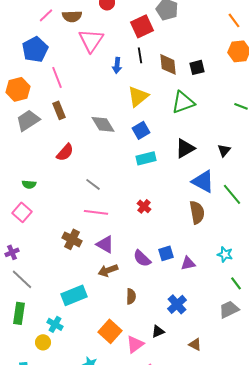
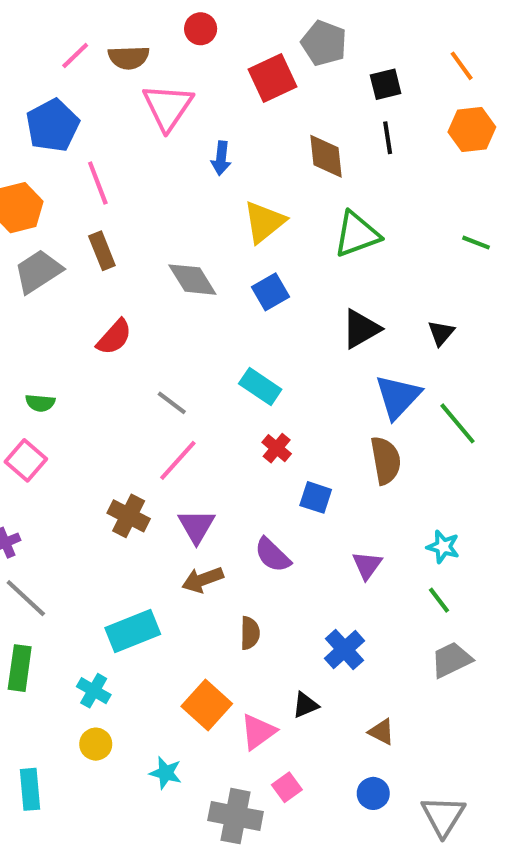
black line: (140, 55) -> (388, 138), moved
black square: (197, 67) -> (386, 84), moved
cyan rectangle: (146, 158) -> (260, 386), moved, turned 48
blue triangle: (203, 181) -> (398, 397), turned 45
pink line: (96, 212) -> (178, 460), turned -55
purple triangle: (105, 244) -> (196, 526), turned 30
blue square: (166, 253) -> (316, 497), moved, turned 35
purple triangle: (188, 263) -> (367, 565), turned -42
green line: (236, 283) -> (439, 600), moved
yellow circle: (43, 342) -> (96, 744), moved

